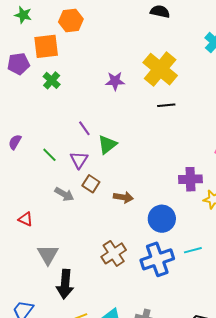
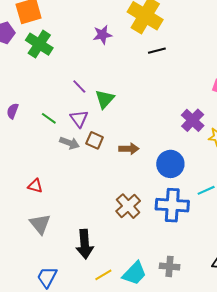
green cross: (52, 80) -> (39, 44), size x1.5
purple cross: (190, 179) -> (193, 120), turned -35
gray arrow: (64, 194) -> (69, 143), moved
gray triangle: (48, 255) -> (40, 224), moved
blue cross: (157, 259) -> (172, 205), turned 32

